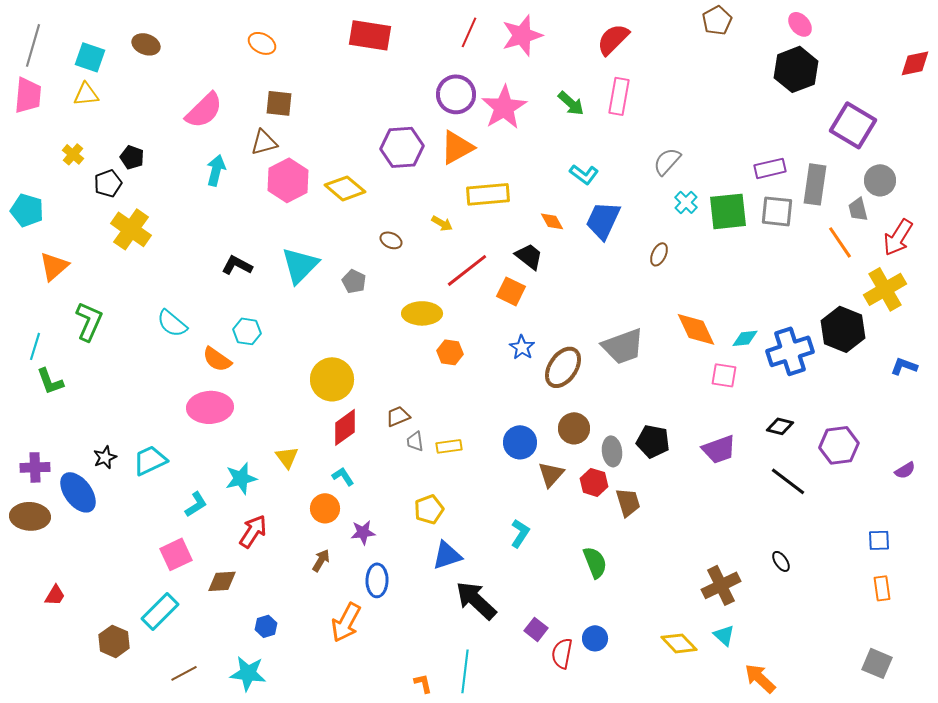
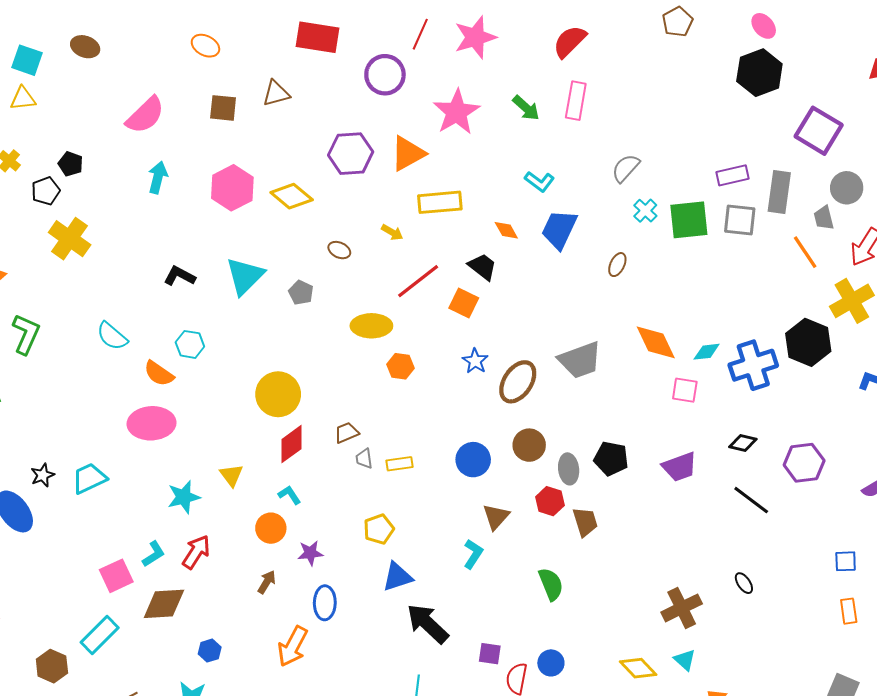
purple circle: (456, 94) -> (385, 75), moved
brown triangle: (264, 142) -> (276, 93), moved
brown triangle: (551, 474) -> (496, 517), moved
cyan L-shape: (196, 504) -> (154, 554), moved
brown diamond: (222, 581) -> (164, 604), size x1.4
purple square: (536, 629) -> (490, 654), turned -30

